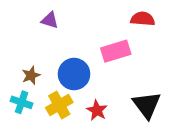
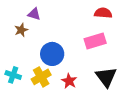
pink rectangle: (116, 51) -> (95, 41), moved
brown star: (31, 75) -> (21, 30), moved

